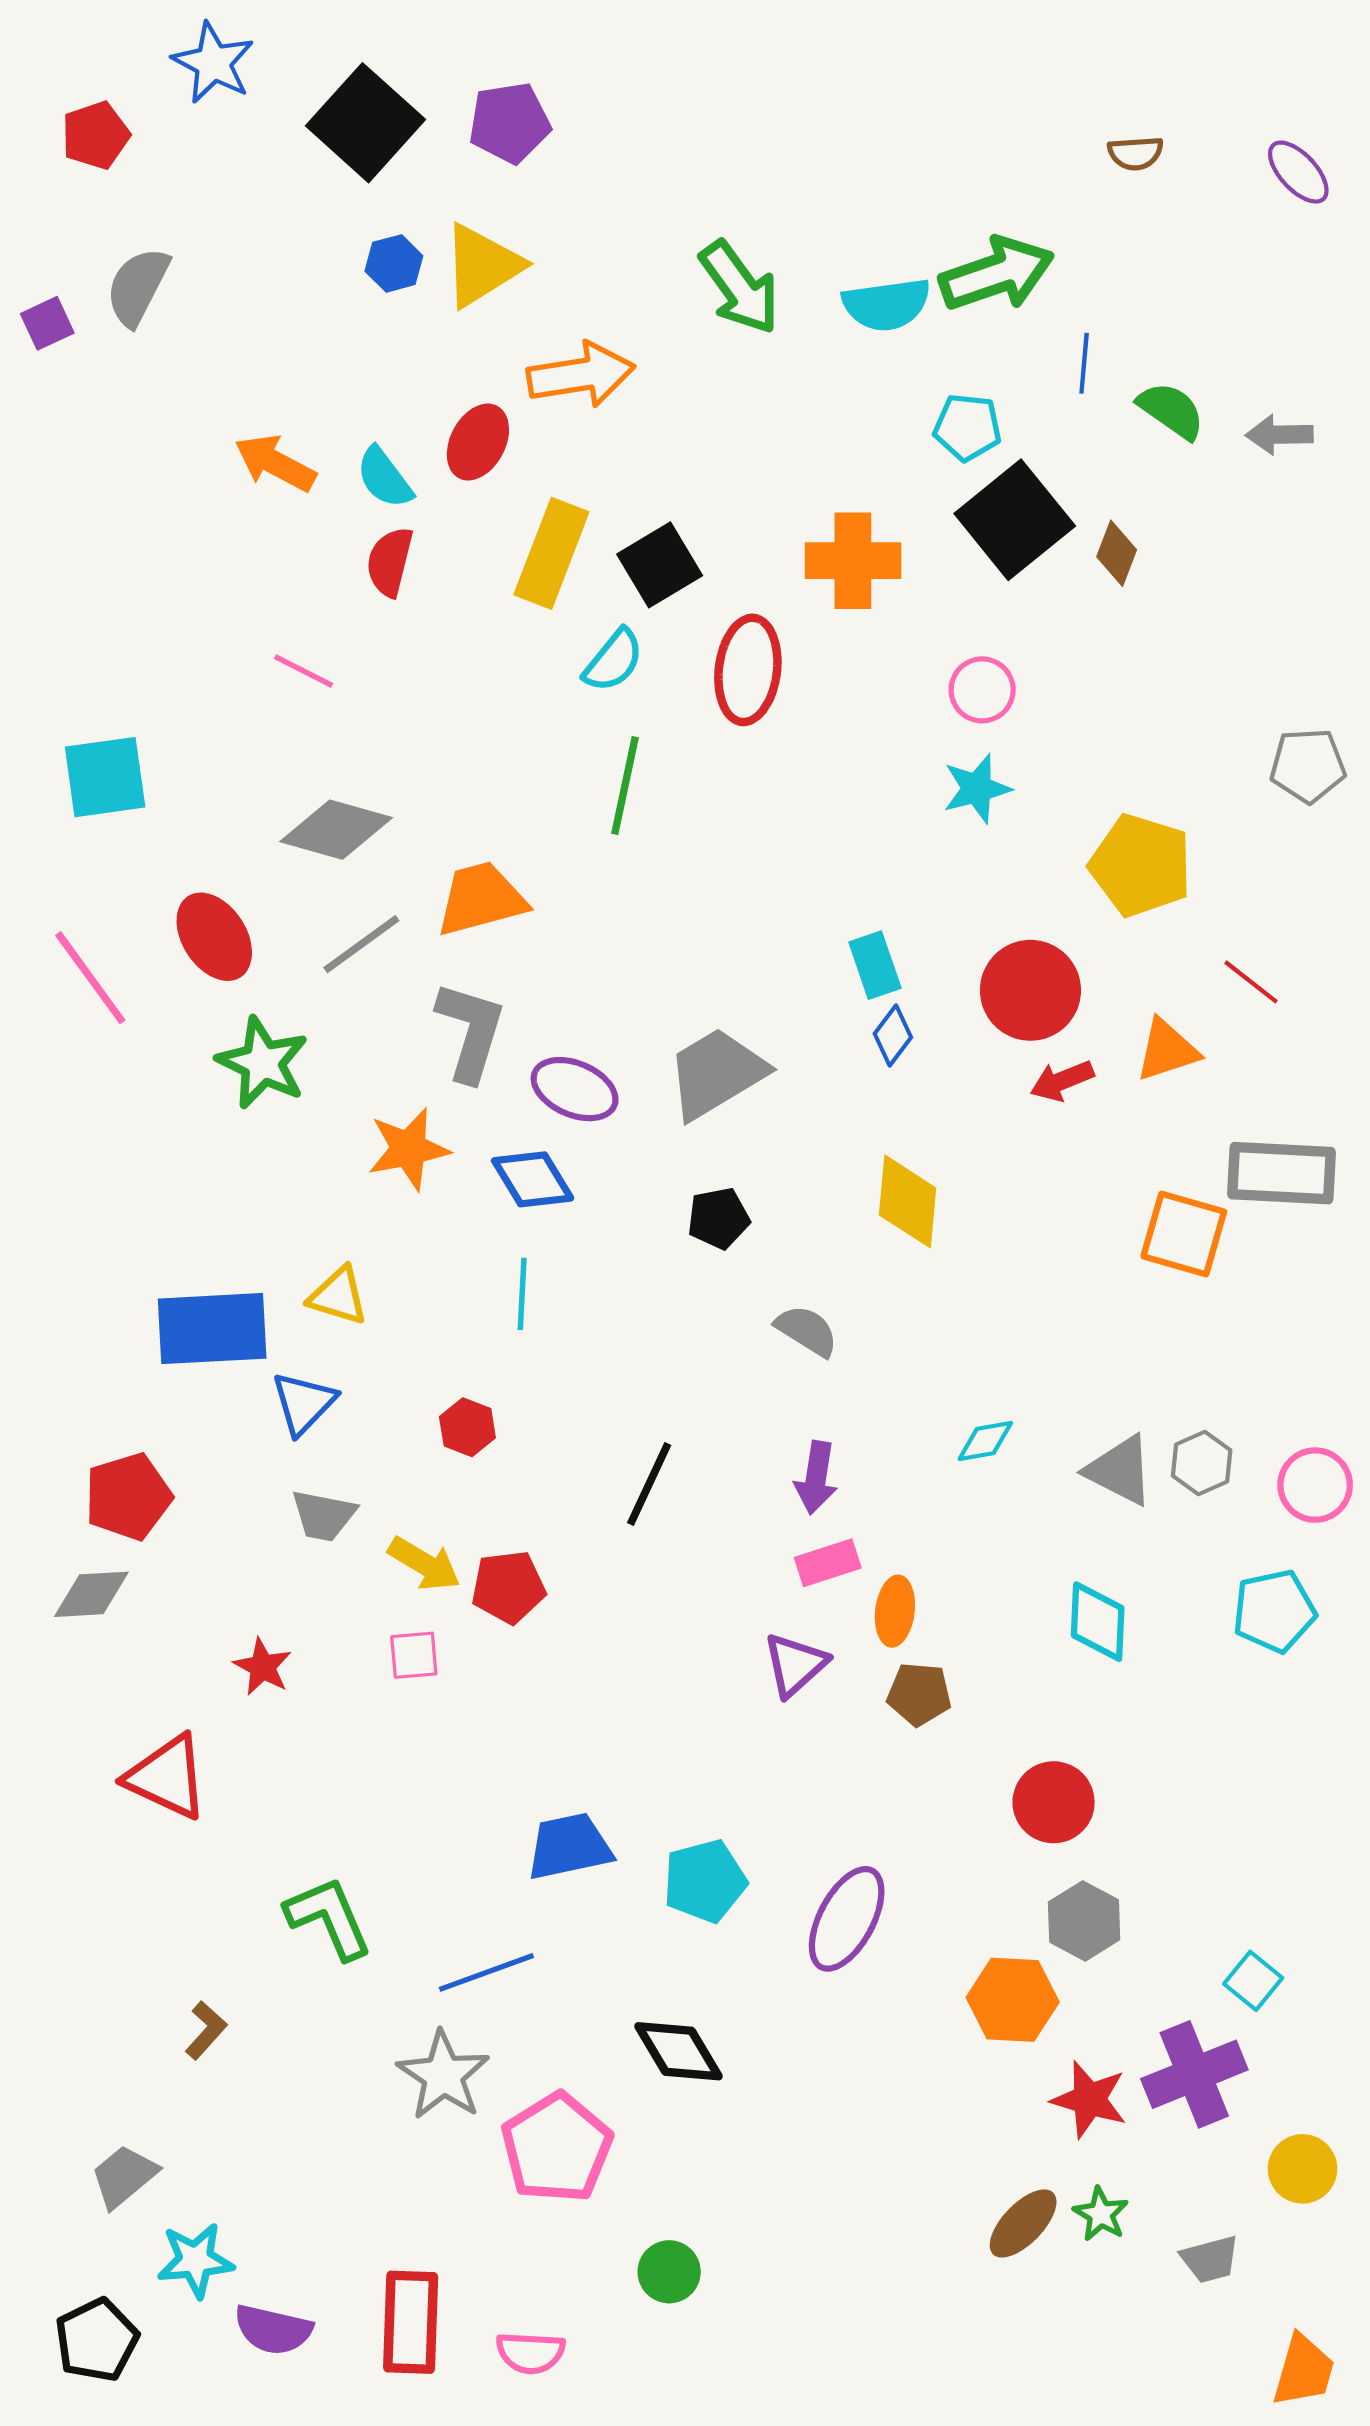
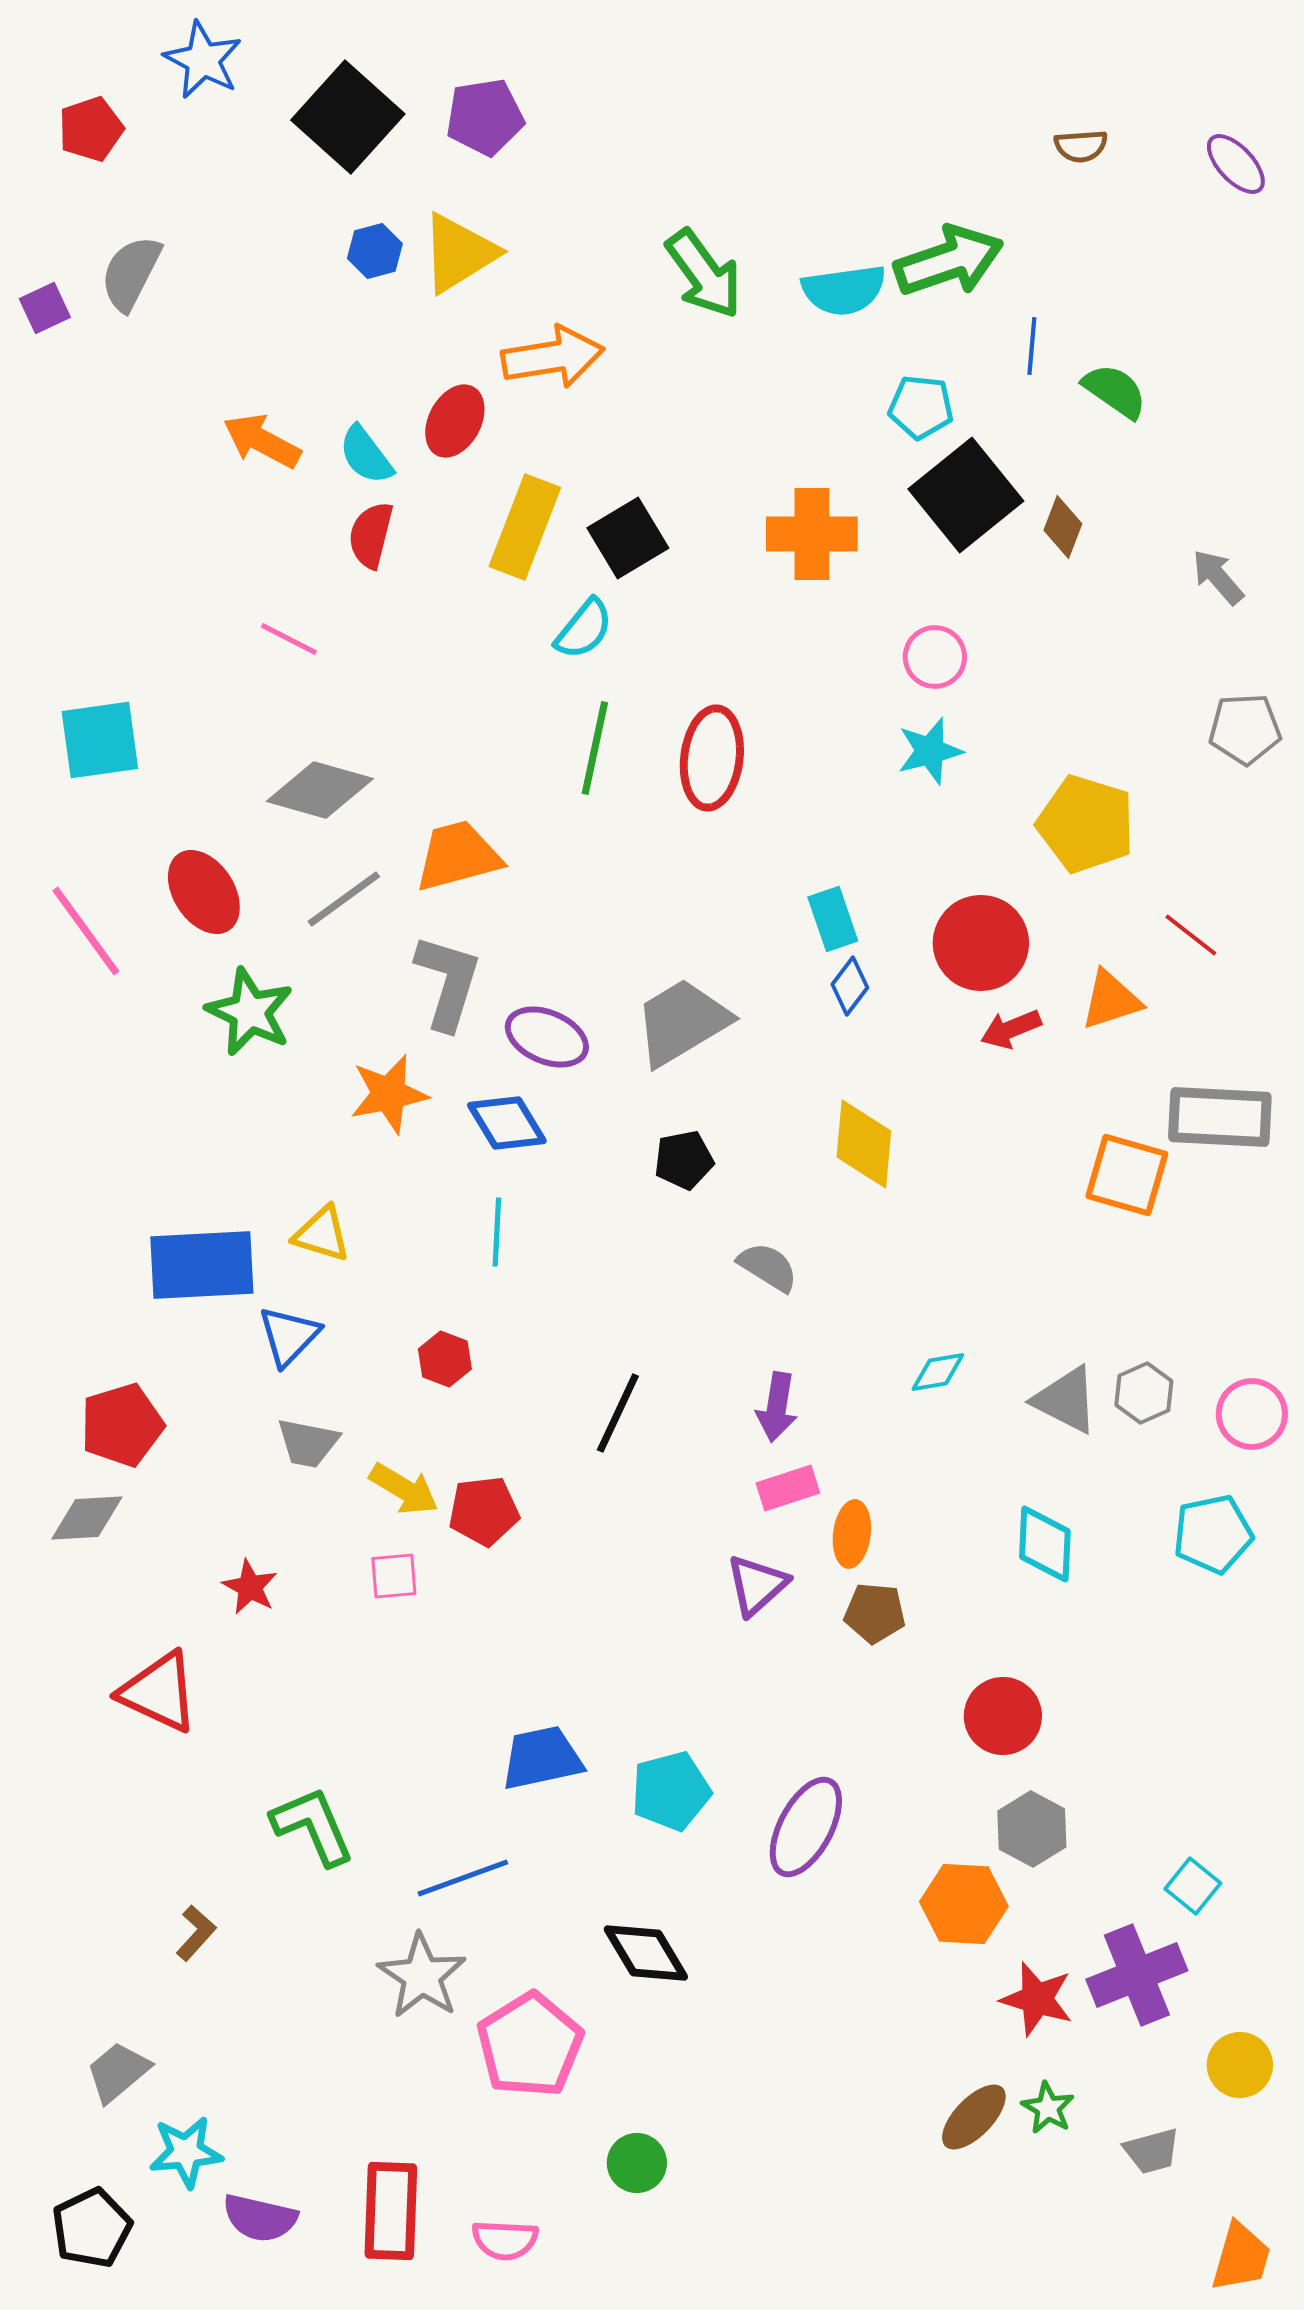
gray arrow: (1279, 435) -> (1218, 577), moved, turned 50
red ellipse: (748, 670) -> (712, 758), moved

